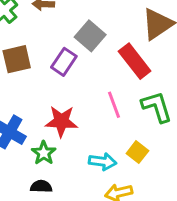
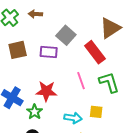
purple rectangle: (64, 62) -> (49, 52), turned 60
yellow square: (137, 152) -> (96, 112), turned -32

